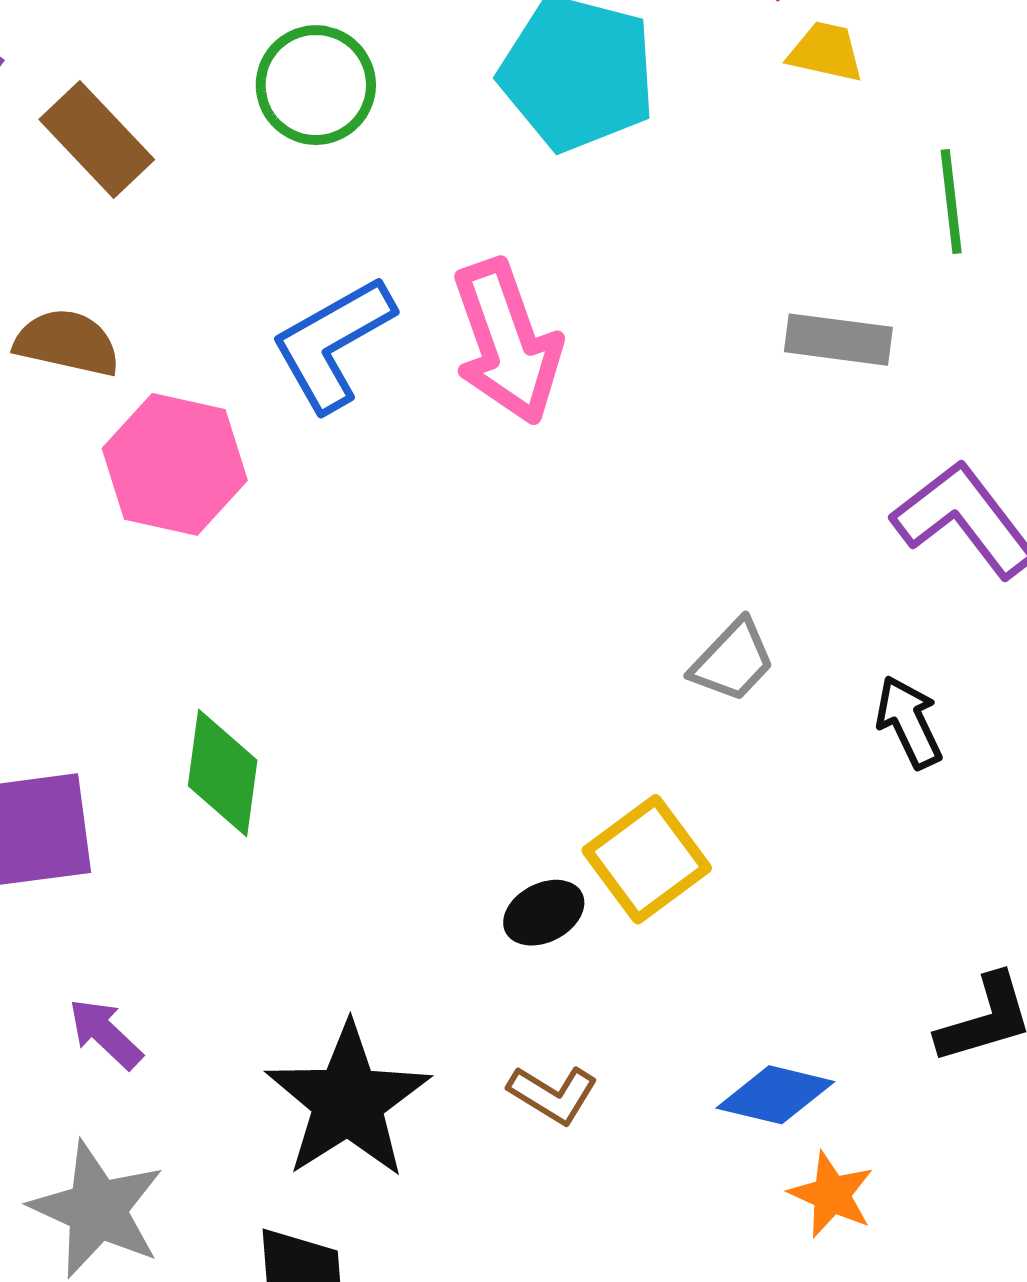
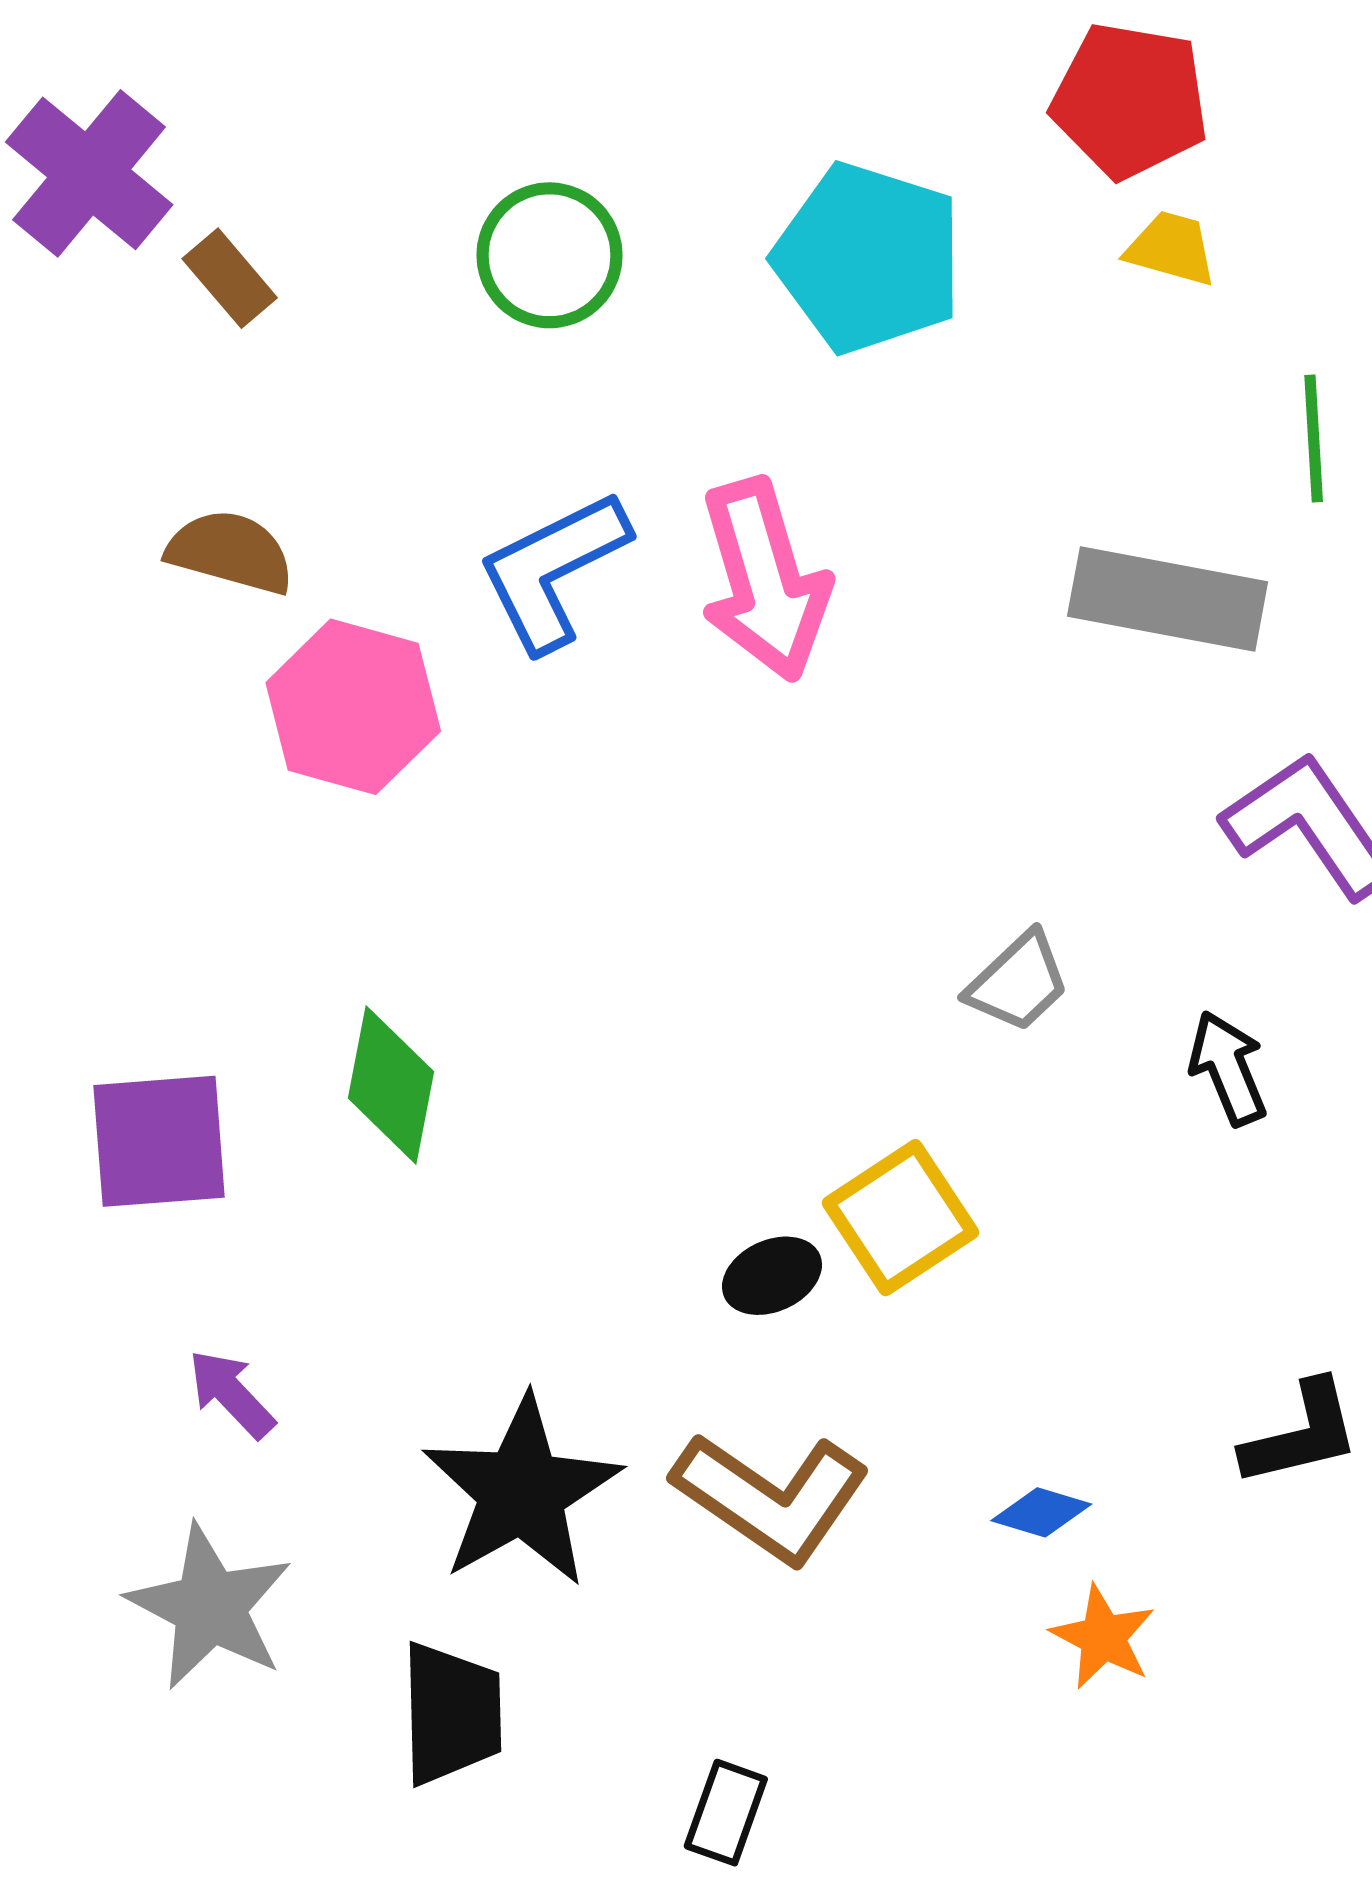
brown rectangle: (97, 139) -> (230, 278), moved, size x0.7
gray rectangle: (838, 340) -> (1168, 599), size x1.5
brown L-shape: (553, 1094) -> (771, 1497), size x1.8
blue diamond: (775, 1095) -> (1041, 1512), size x0.7

